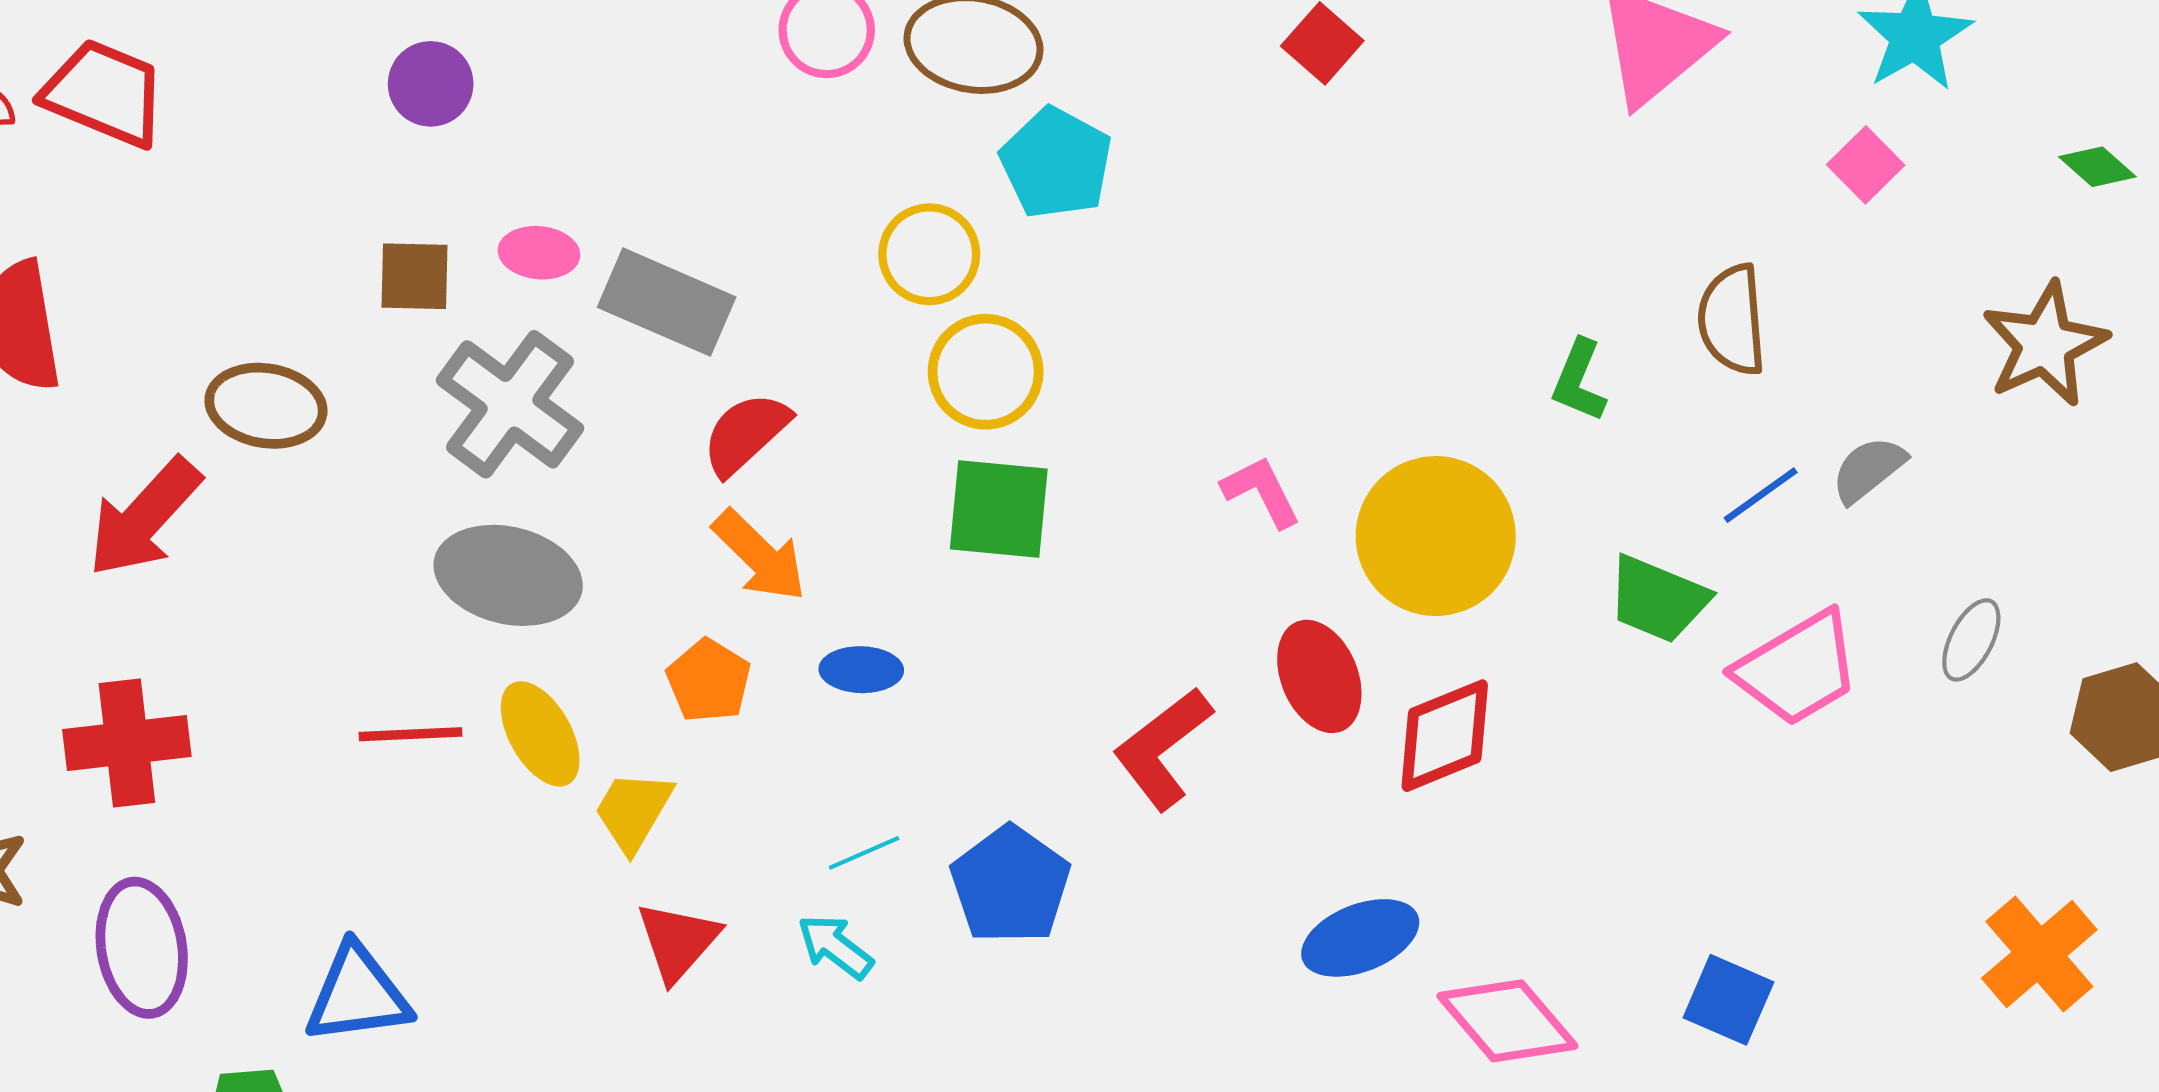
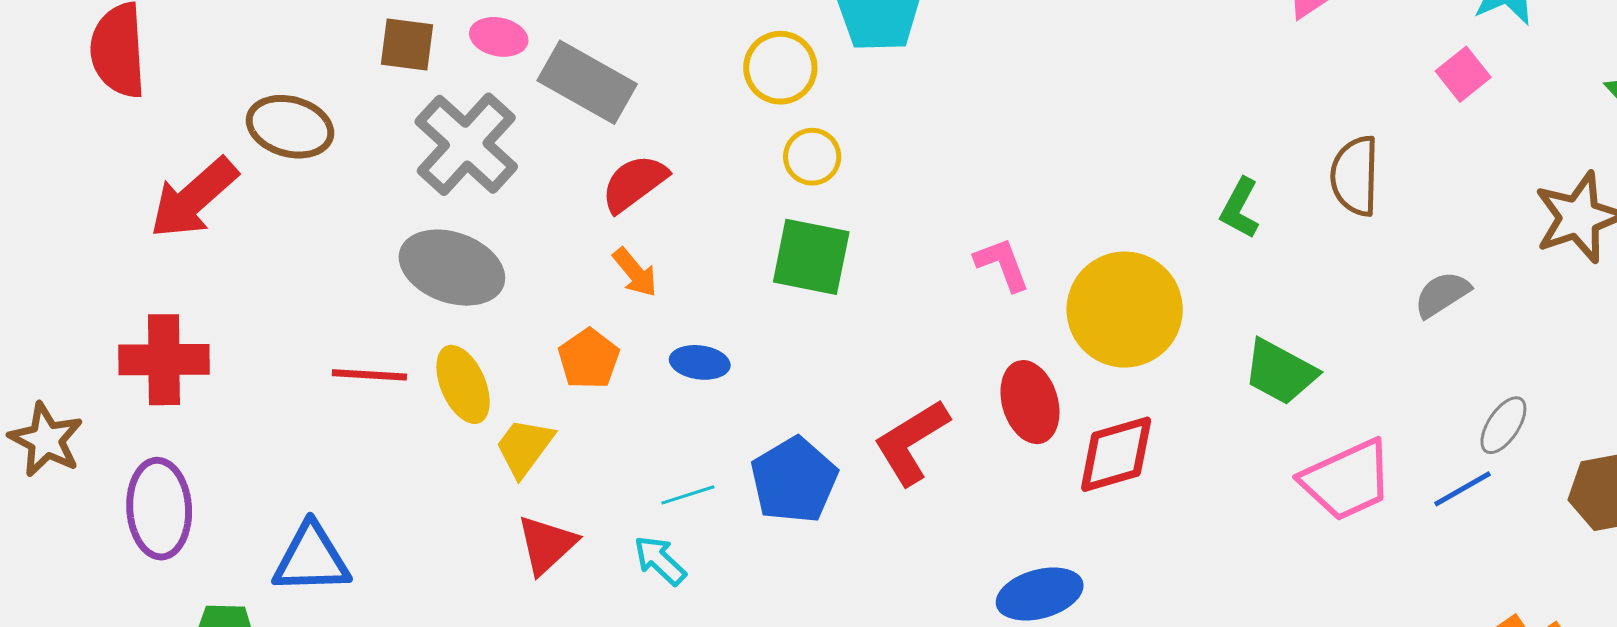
yellow circle: (986, 372) -> (812, 157), size x0.7
blue line: (1761, 495) -> (1463, 489), moved
orange arrow: (760, 556) -> (635, 272), size x0.7
pink trapezoid: (1797, 669) -> (1347, 480), moved
blue pentagon: (1010, 885) -> (794, 480), moved

